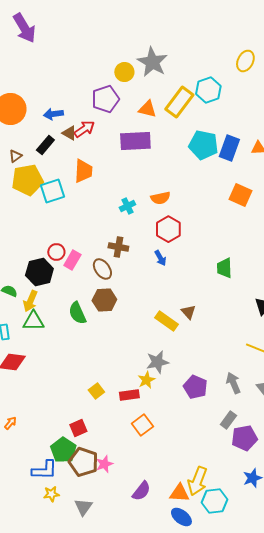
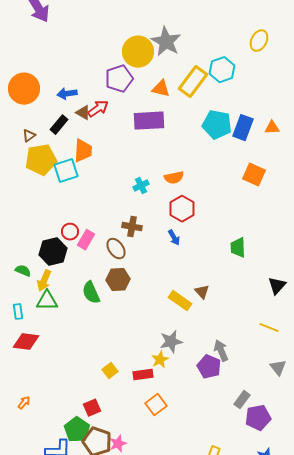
yellow circle: (124, 72) -> (138, 52), size x1.6
orange trapezoid: (83, 171) -> (83, 151), moved
gray arrow: (233, 383) -> (221, 351), moved

